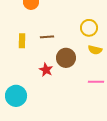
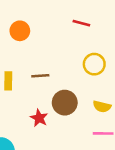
yellow semicircle: (95, 50) -> (102, 106), moved

